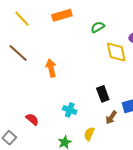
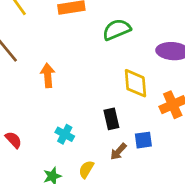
green semicircle: (98, 27) -> (117, 30), size x1.5
yellow diamond: (116, 52) -> (135, 83), moved

